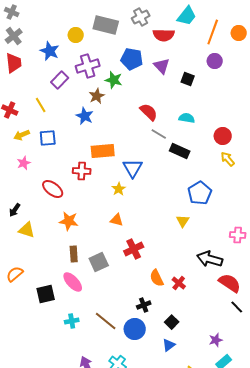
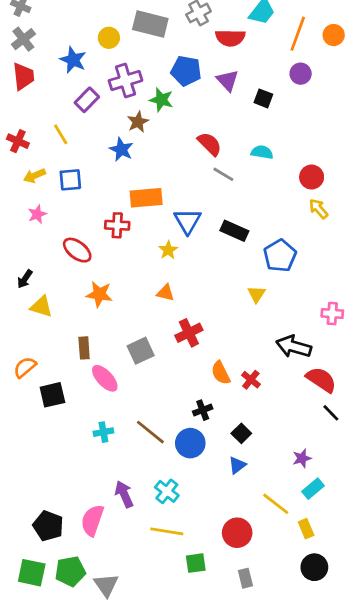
black rectangle: (180, 151) -> (234, 231), moved
brown rectangle: (74, 254) -> (84, 348), moved
black square: (46, 294) -> (52, 395), moved

